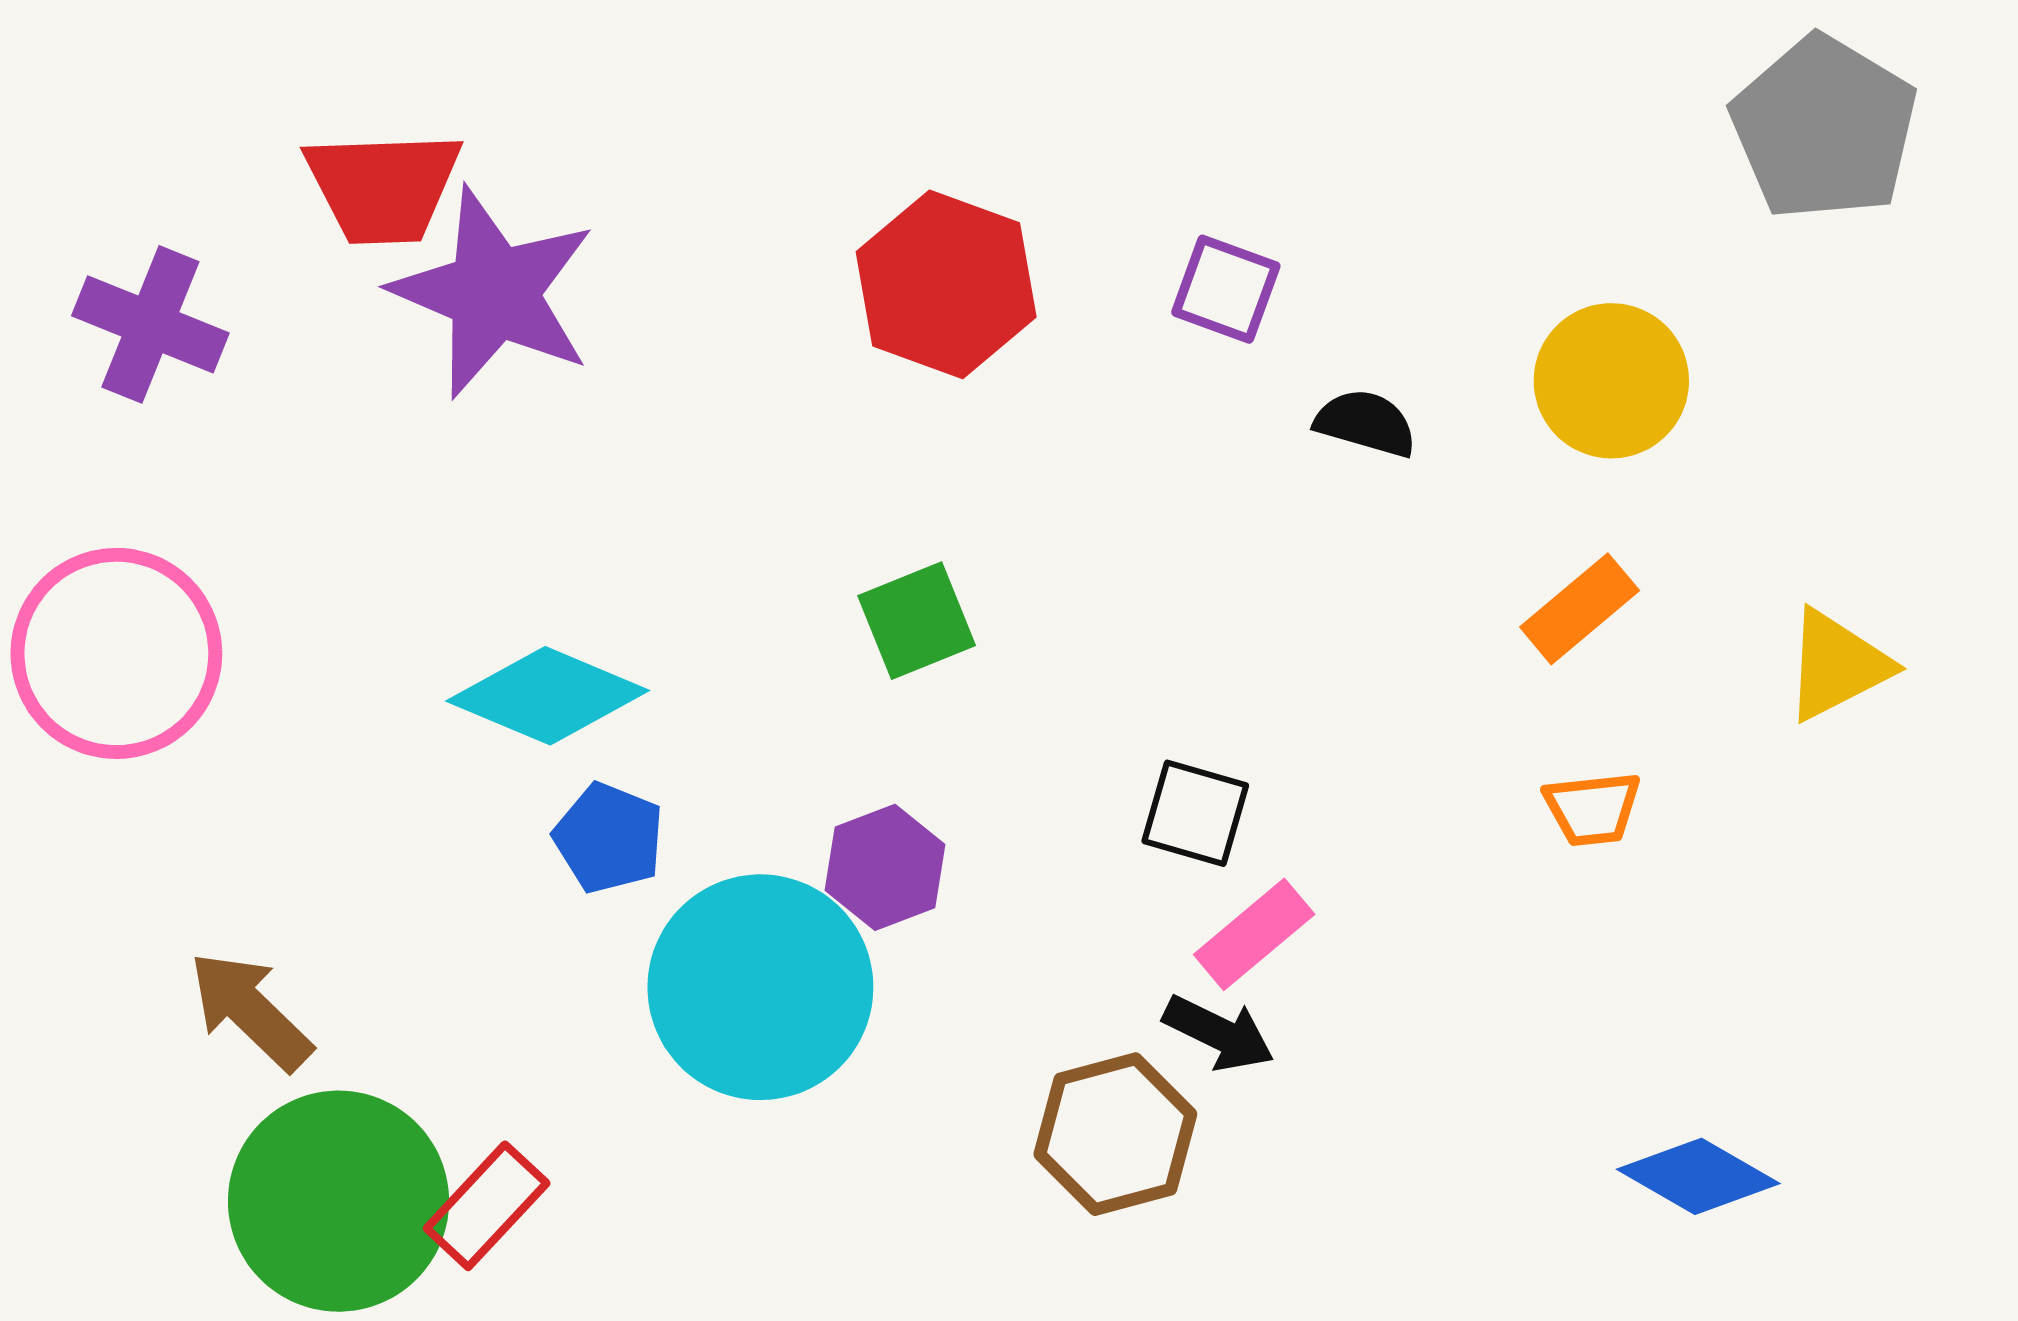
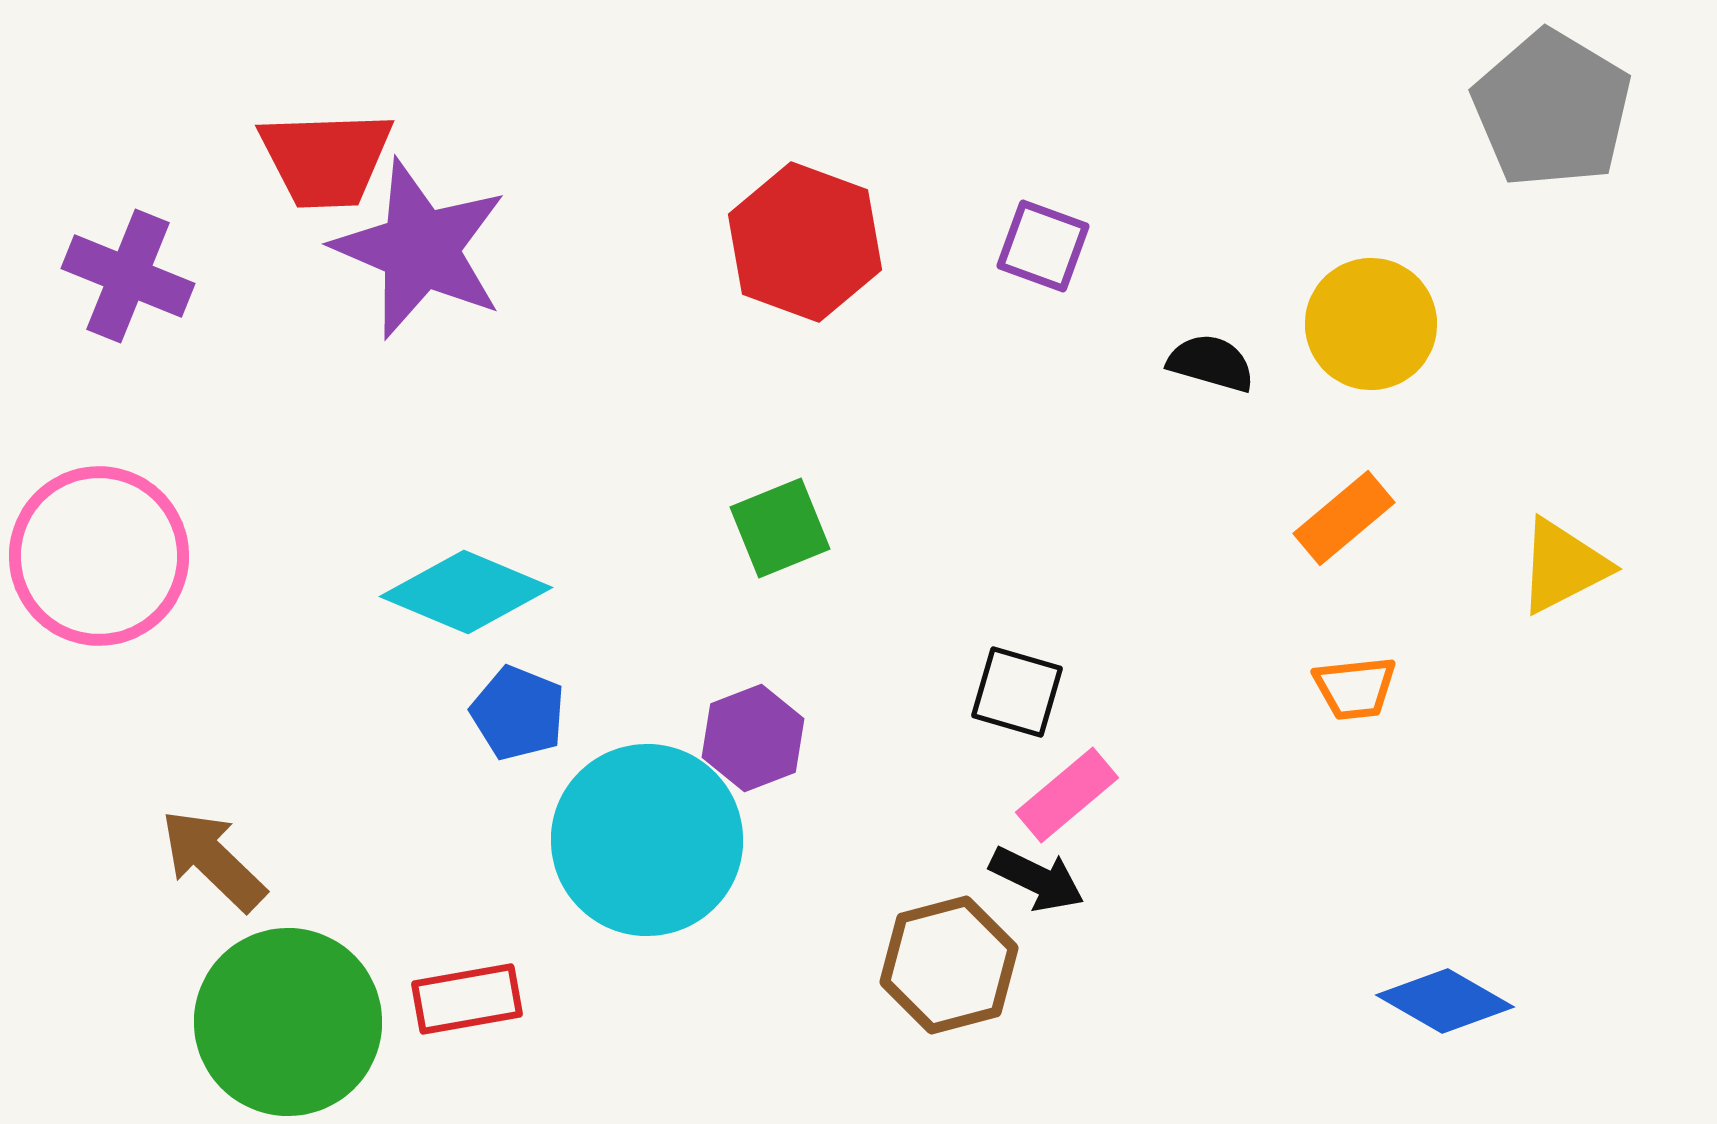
black semicircle: (1366, 423) -> (1211, 363), moved
red rectangle: (487, 1206) -> (467, 999), moved, turned 37

